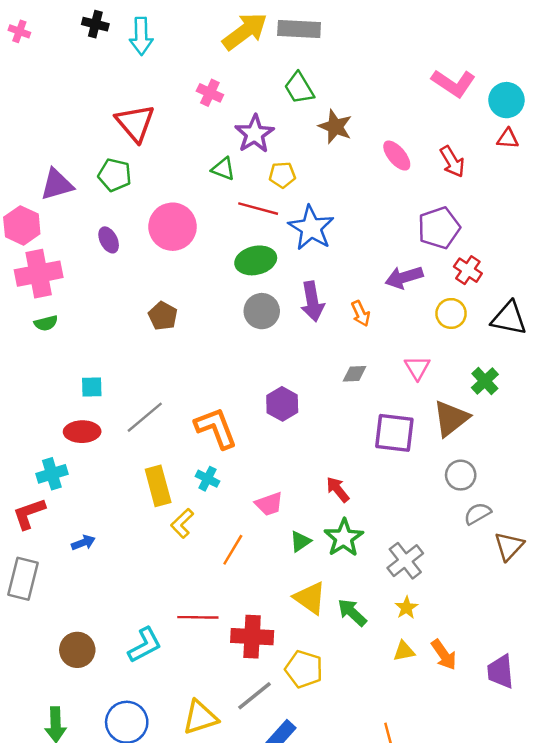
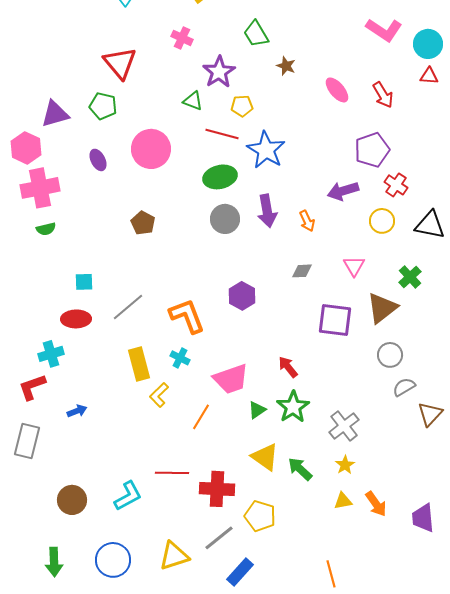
brown star: (335, 127) -> (286, 66), size x0.7
pink trapezoid: (269, 504) -> (231, 379), size x1.5

